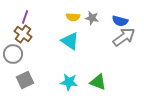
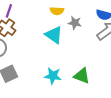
gray star: (92, 18) -> (75, 23), moved

